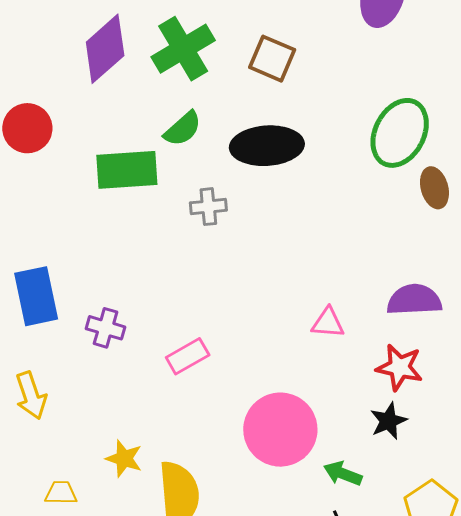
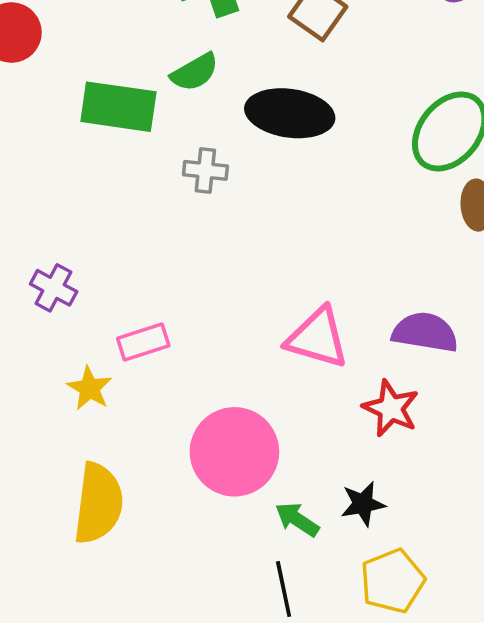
pink triangle: (328, 323) -> (317, 338), size x1.6
black star: (389, 421) -> (363, 504), moved
yellow star: (124, 459) -> (90, 388), moved

